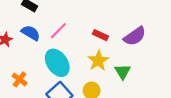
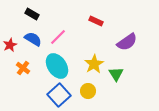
red rectangle: (100, 35) -> (96, 21), moved
orange cross: (20, 79) -> (23, 68), moved

